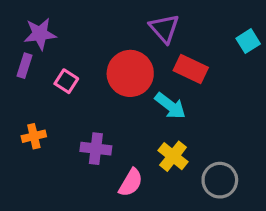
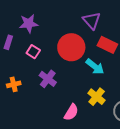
purple star: (40, 34) -> (29, 24), moved
purple cross: (96, 149) -> (48, 79), moved, turned 30

